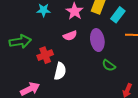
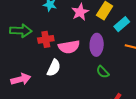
pink semicircle: (70, 36) -> (69, 47), moved, size x1.5
red cross: (45, 55) -> (46, 39), moved

